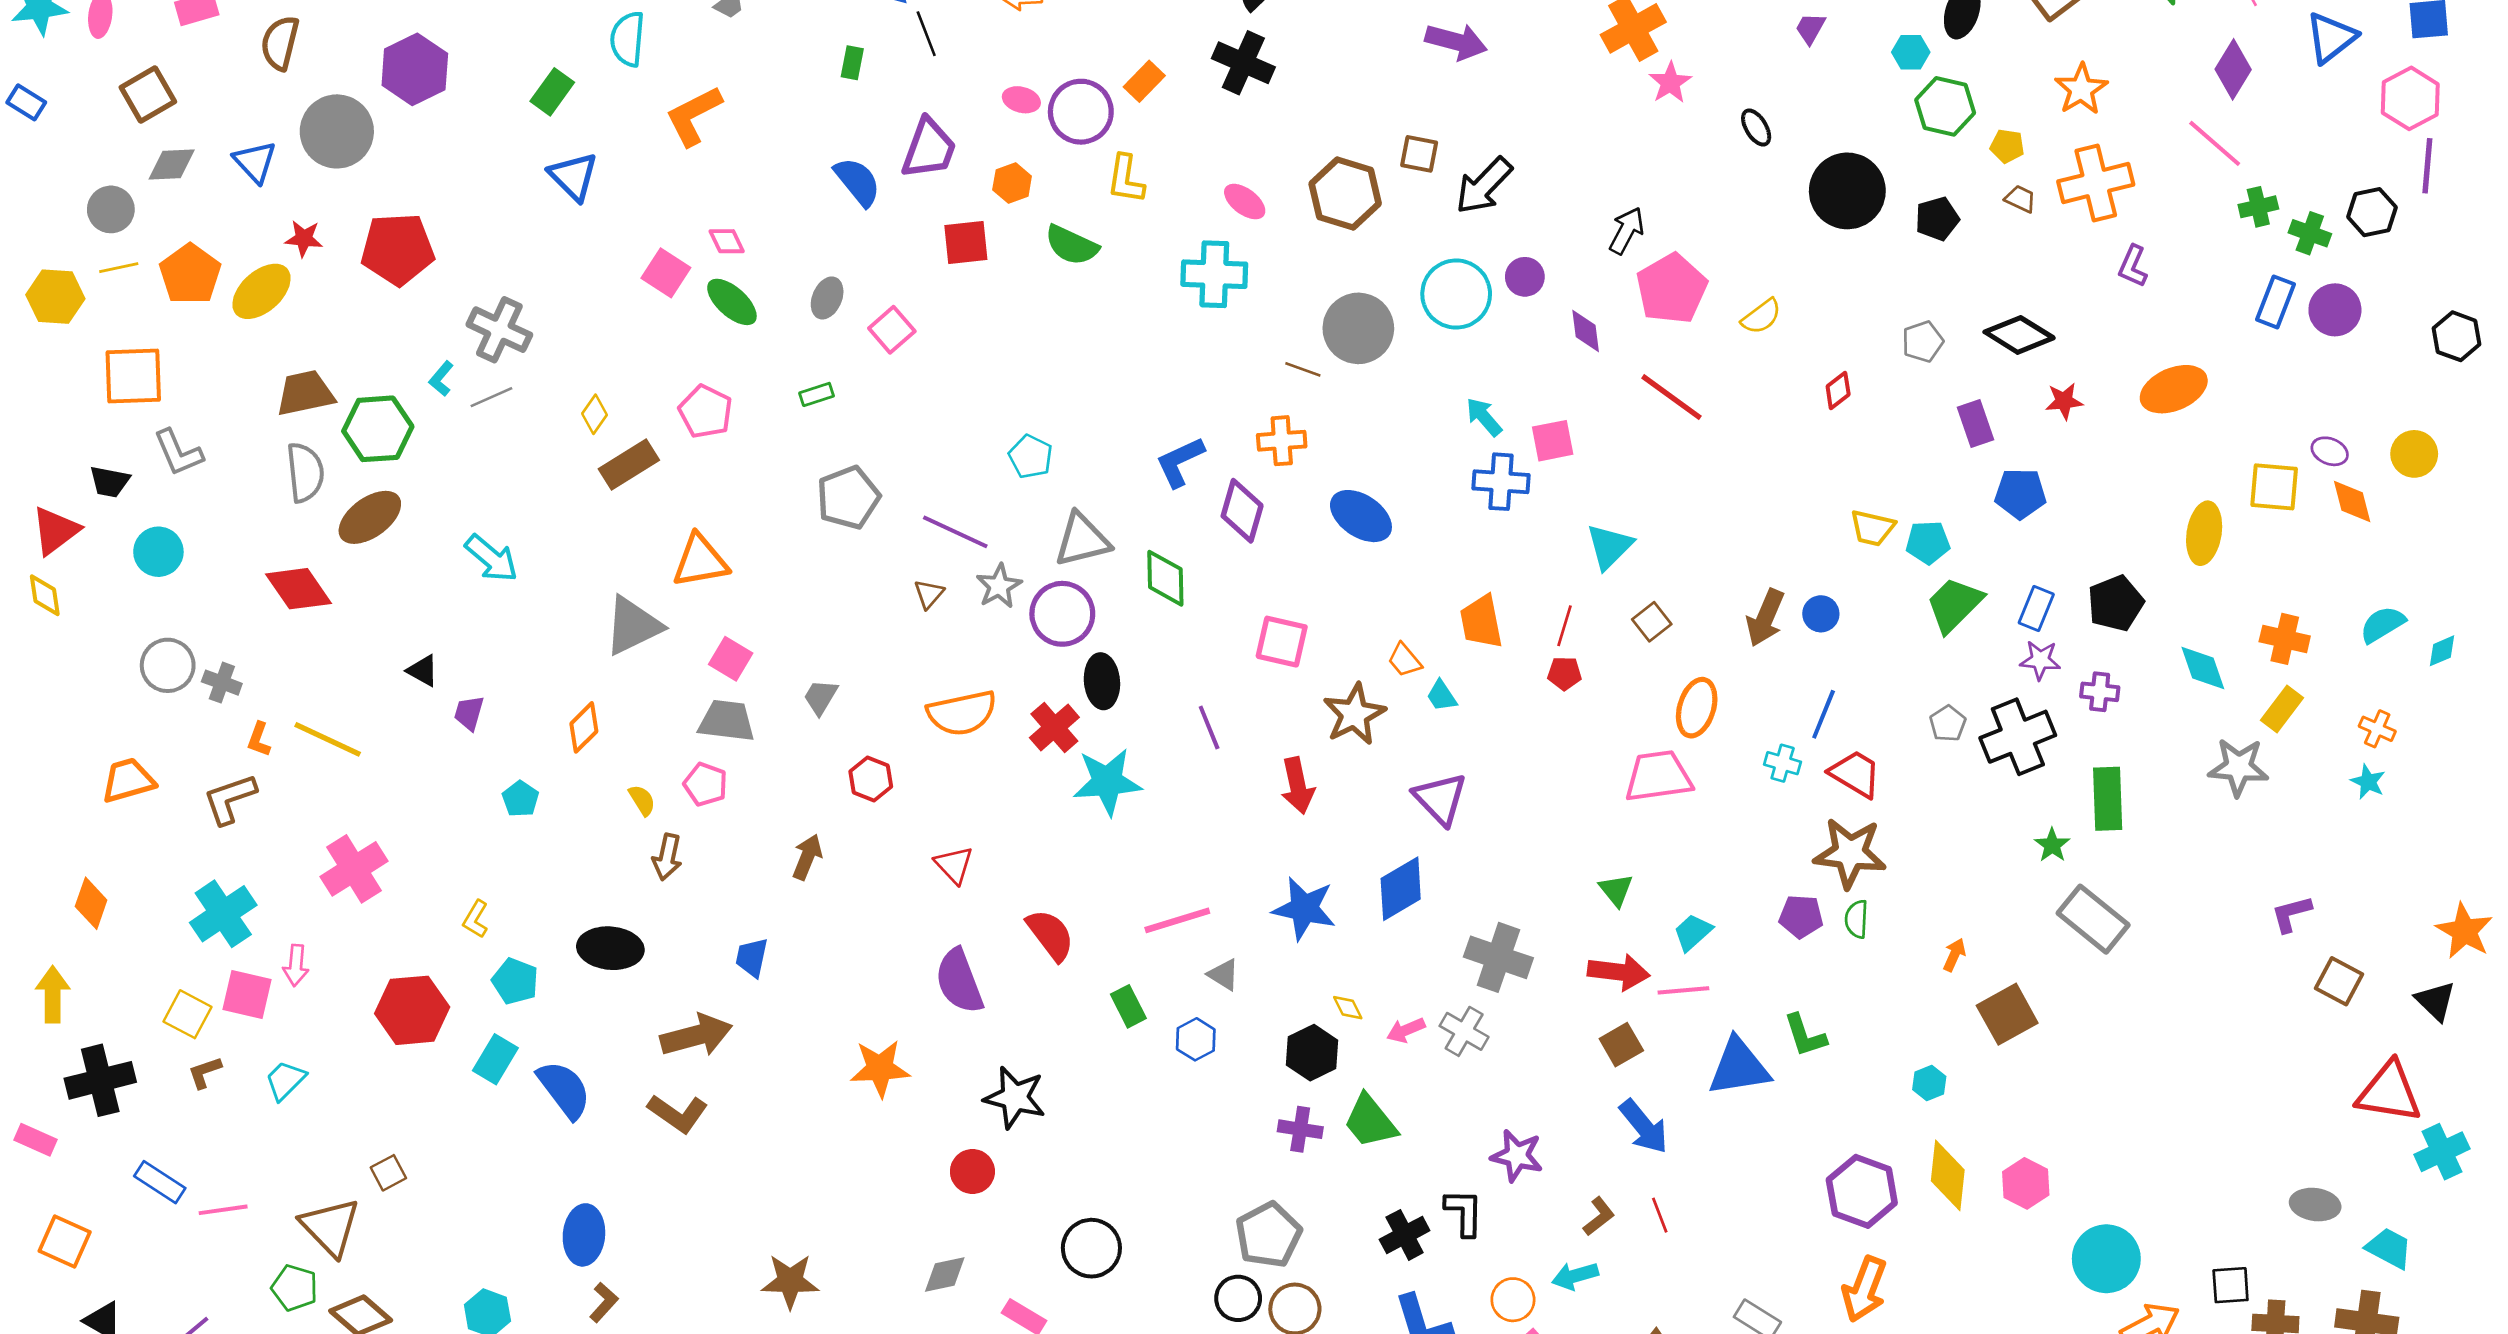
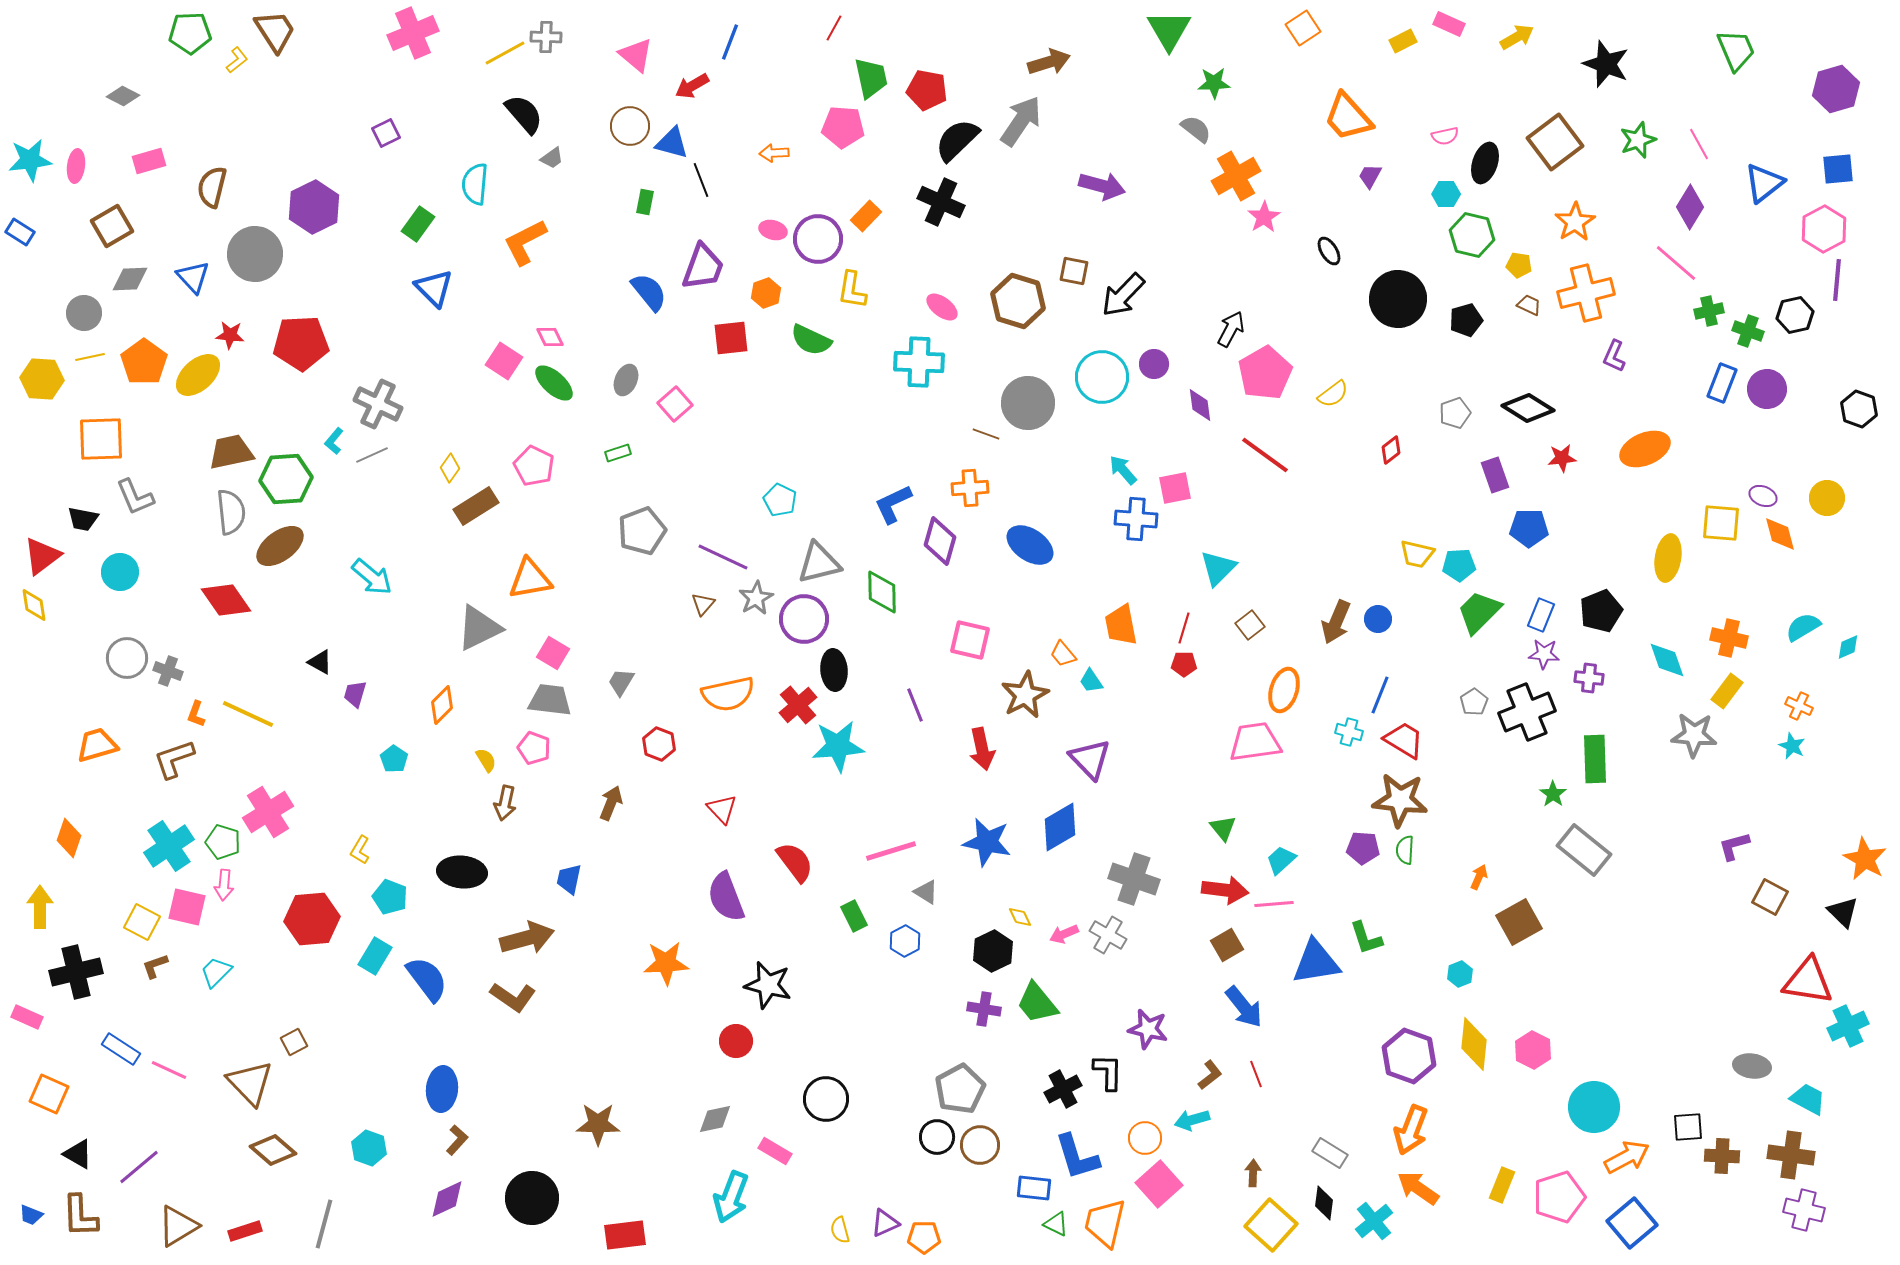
pink line: (223, 1210) -> (169, 1070), turned 33
green pentagon: (295, 1288) -> (223, 842), moved

